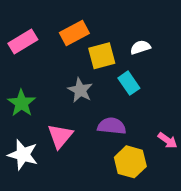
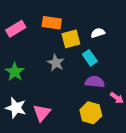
orange rectangle: (74, 33) -> (52, 23), turned 36
purple semicircle: (112, 126) -> (95, 82), moved
pink triangle: (60, 136) -> (42, 113), moved

